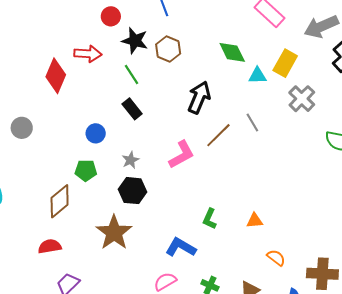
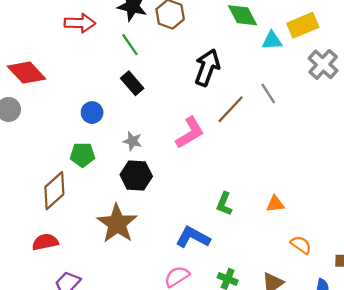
yellow rectangle: (285, 63) -> (303, 25), turned 40
red diamond: (56, 76) -> (27, 73), moved, turned -64
gray star: (130, 160) -> (132, 141), turned -30

